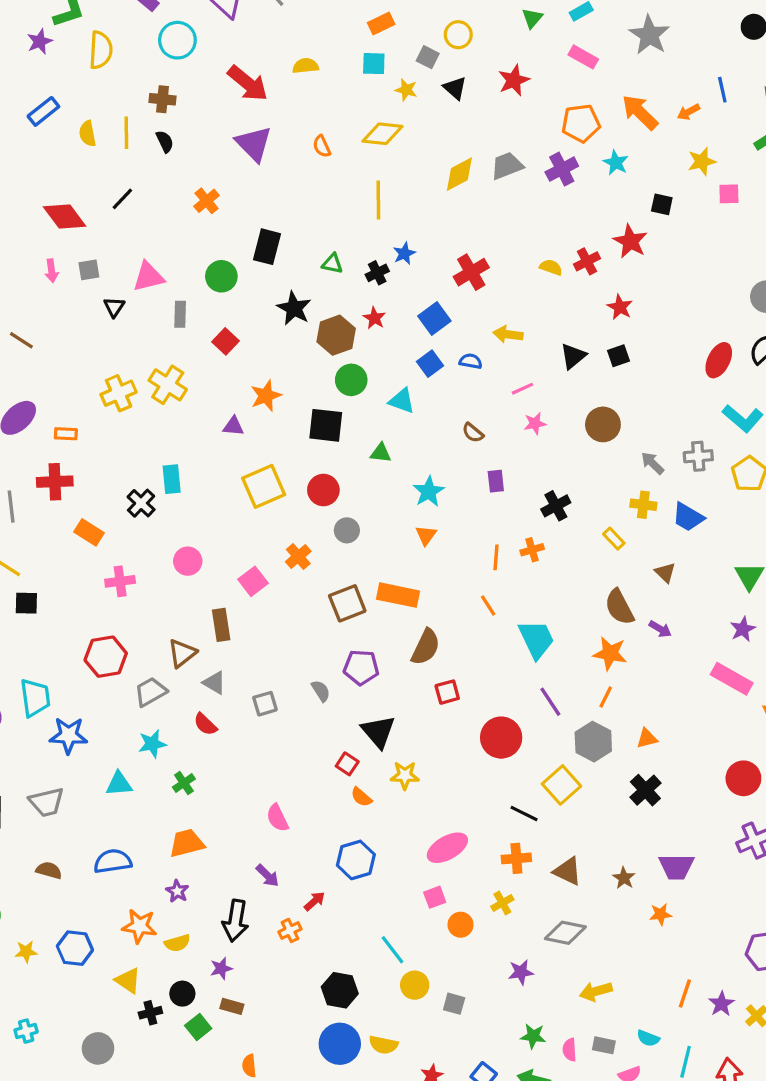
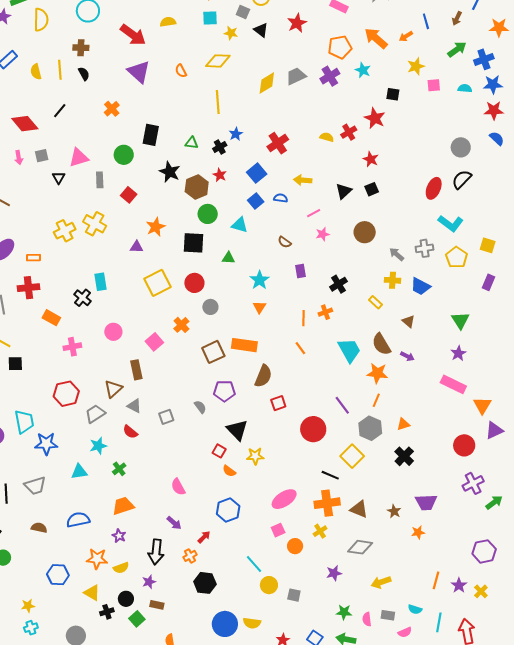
cyan trapezoid: (536, 639) -> (349, 350), moved
orange cross: (516, 858) -> (327, 503), size x1.4
yellow star: (26, 952) -> (28, 606), moved
black hexagon: (340, 990) -> (205, 583), moved

